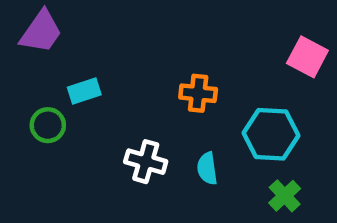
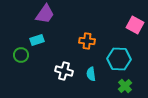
purple trapezoid: (41, 32) -> (45, 14), moved

